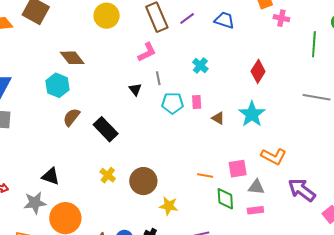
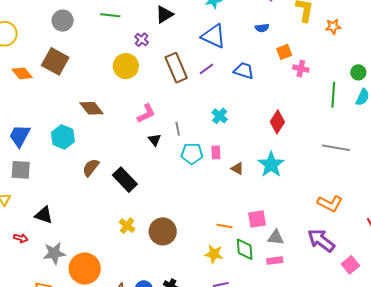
pink L-shape: (147, 52) -> (146, 113), moved
cyan hexagon: (58, 85) -> (63, 137), moved
orange L-shape: (274, 156) -> (330, 203), moved
black triangle: (51, 176) -> (44, 215), moved
yellow star: (169, 206) -> (214, 254), moved

